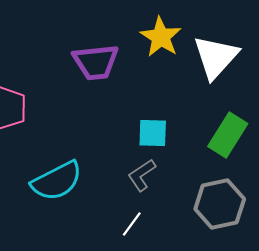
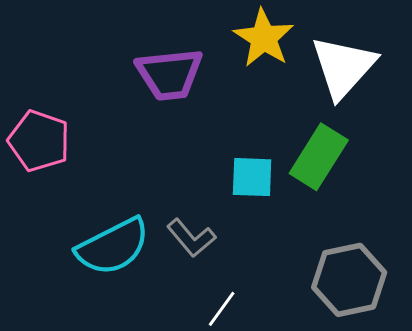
green rectangle: (228, 135) -> (319, 157), moved
gray L-shape: (142, 175) -> (191, 238), moved, turned -96

